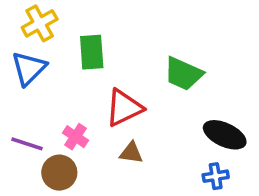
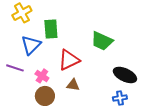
blue triangle: (29, 68) -> (31, 45), moved
purple line: (27, 144) -> (15, 68), moved
brown circle: (59, 173) -> (45, 96), moved

